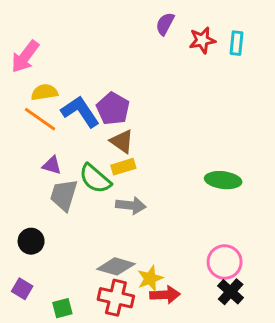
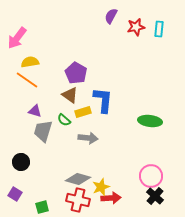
blue L-shape: (80, 112) -> (103, 100), moved, turned 40
brown triangle: (122, 141) -> (70, 95), moved
green semicircle: (95, 179) -> (64, 120), size x0.6

